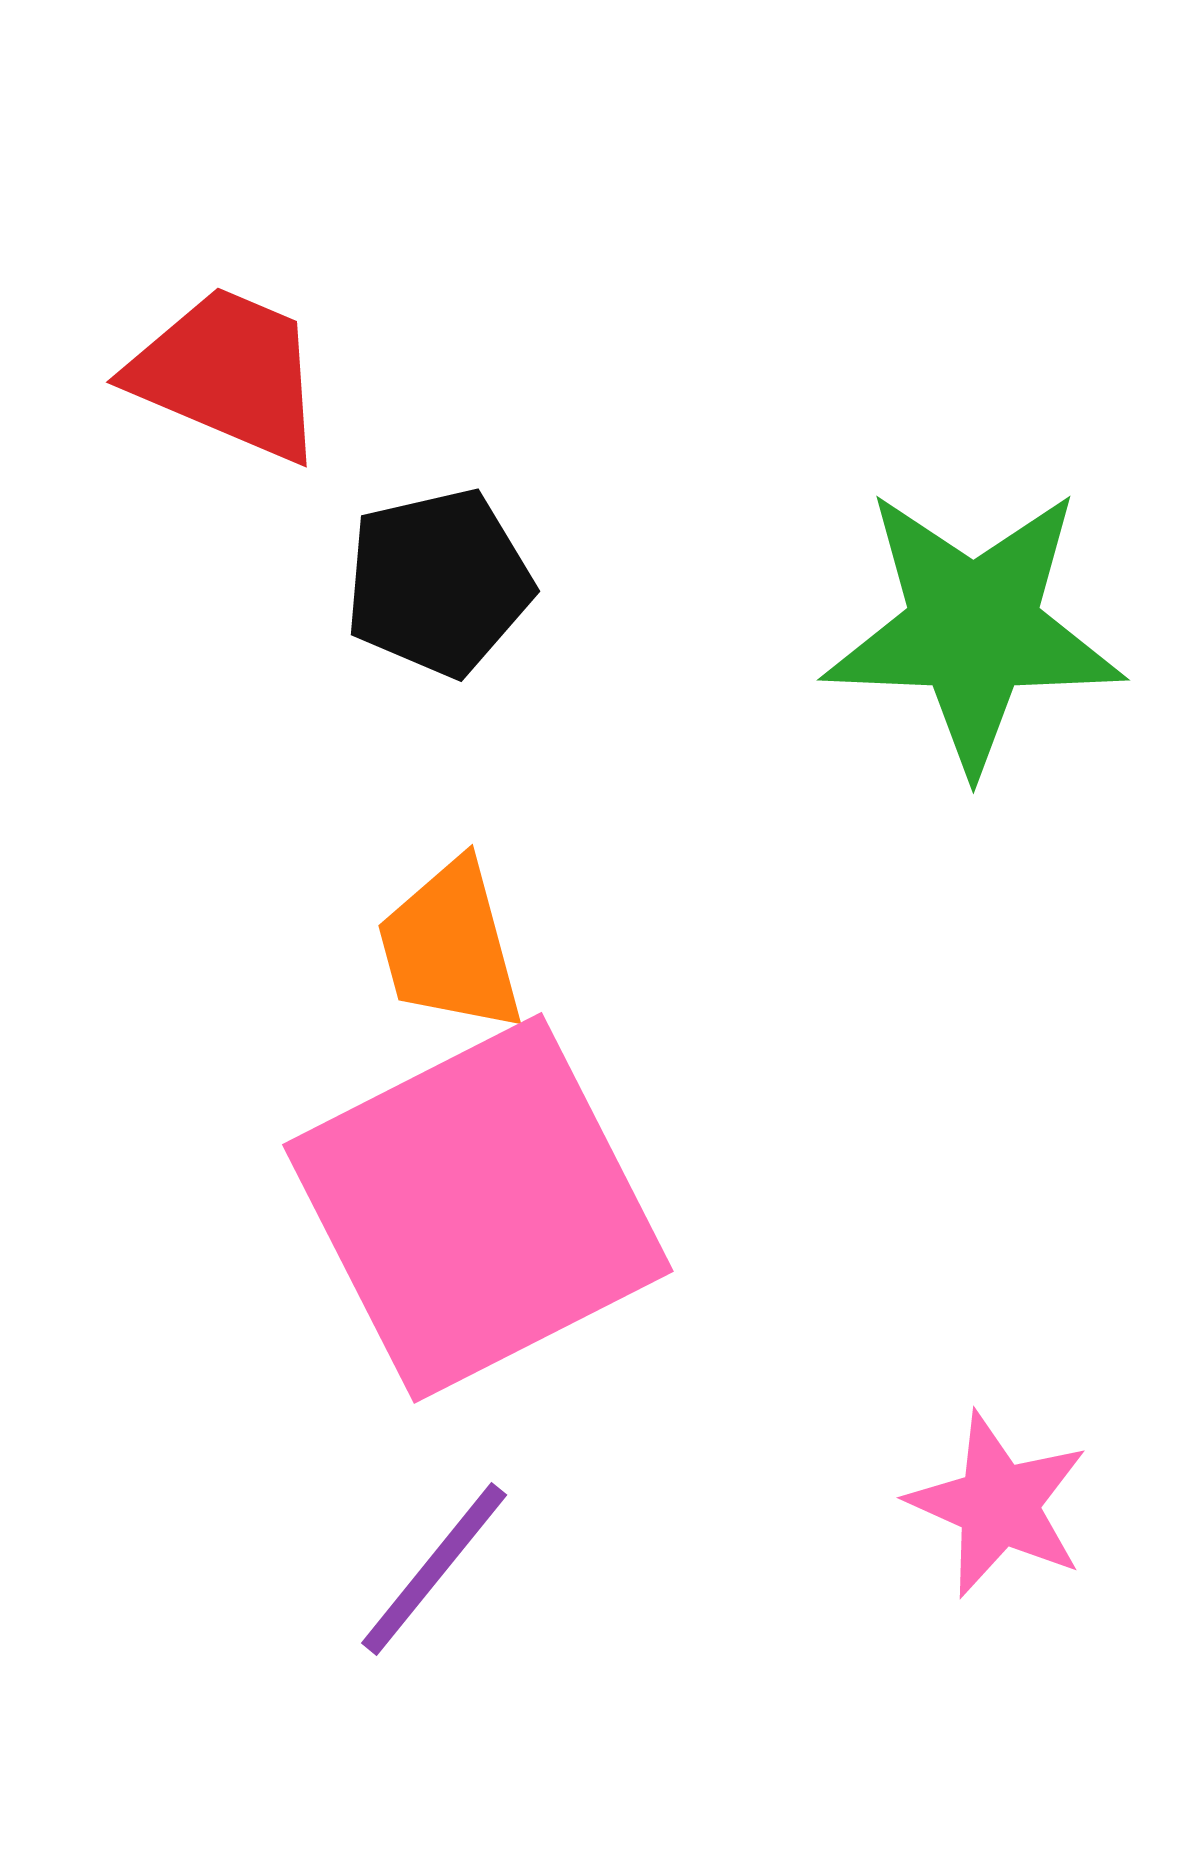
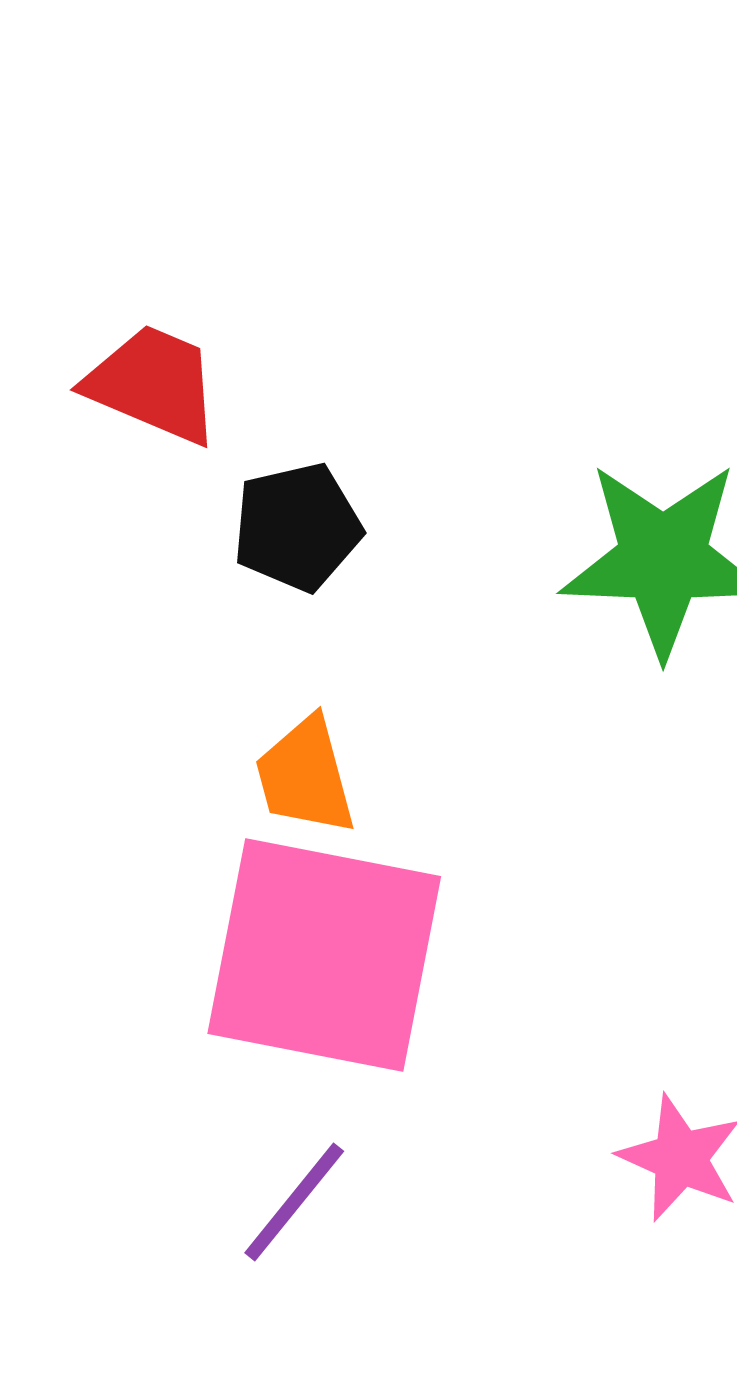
pink square: (478, 1208) -> (324, 955), turned 38

